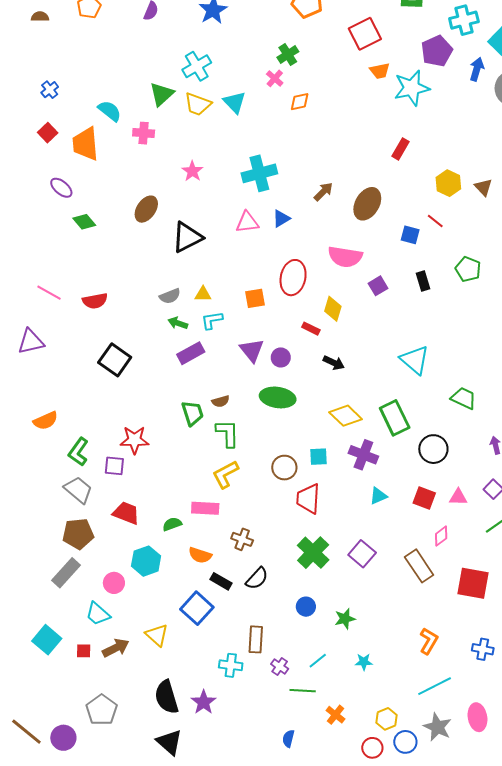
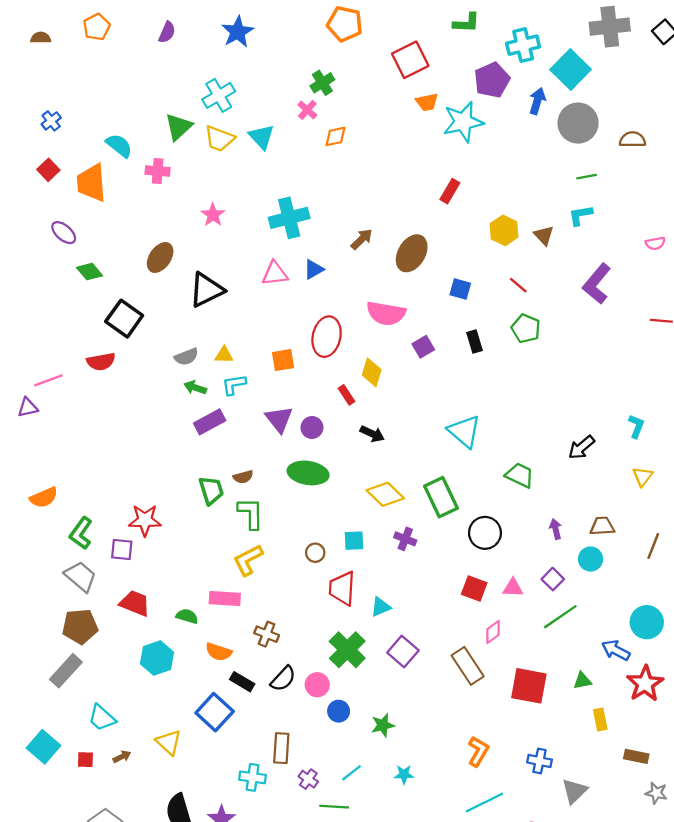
red line: (435, 221) -> (518, 285), moved
pink line: (49, 293) -> (48, 380), moved, turned -50
red rectangle: (311, 329) -> (346, 395), turned 30
purple triangle: (31, 342) -> (28, 407), size x0.7
black square: (115, 360) -> (124, 319), moved
purple cross: (363, 455) -> (405, 539), size x0.7
brown circle: (284, 468) -> (315, 553), size x0.7
cyan triangle: (378, 496) -> (381, 607), moved
green semicircle: (172, 524) -> (187, 616), turned 36
pink circle: (114, 583) -> (317, 685), moved
brown arrow: (116, 648) -> (122, 757), size x0.6

